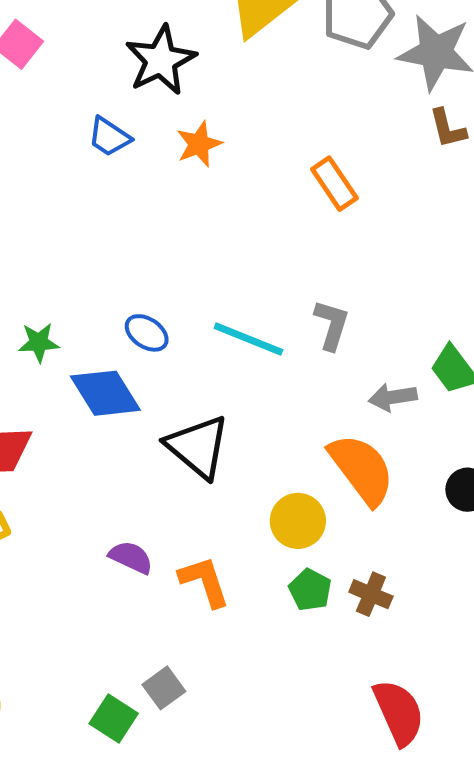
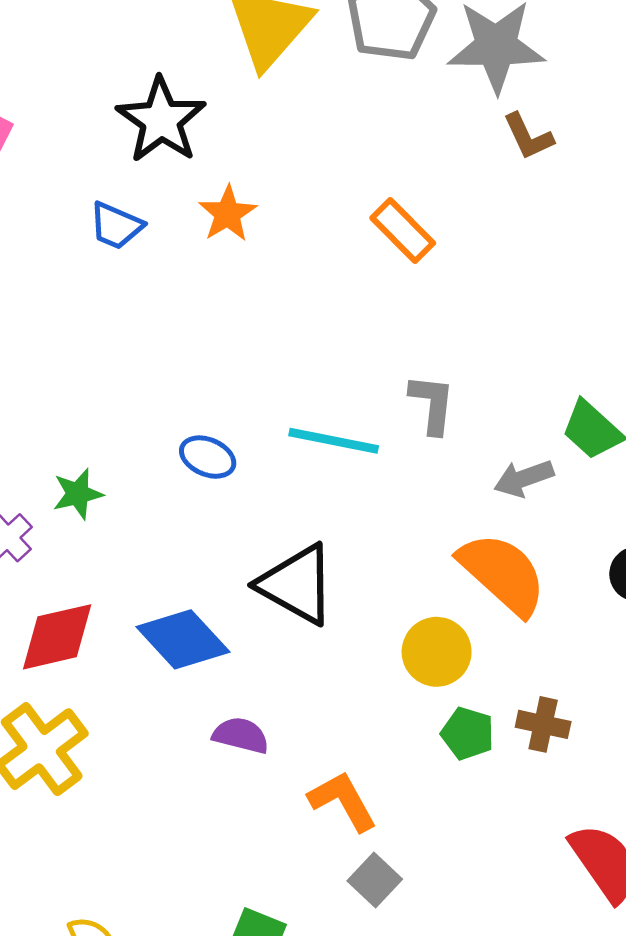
blue diamond: (105, 393) -> (183, 639), moved
orange L-shape: (204, 582) -> (343, 801), moved
gray square: (164, 688) -> (375, 880), moved

